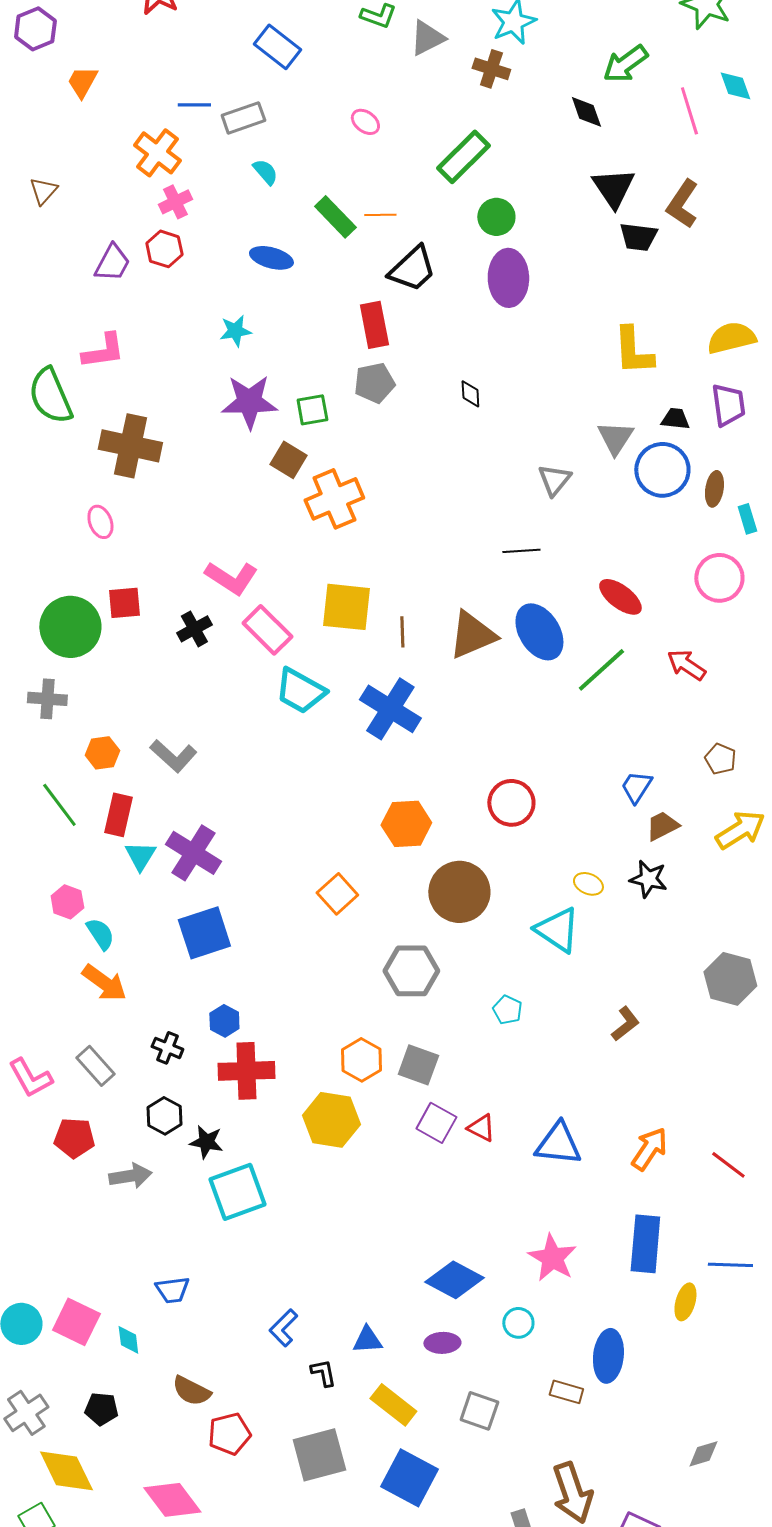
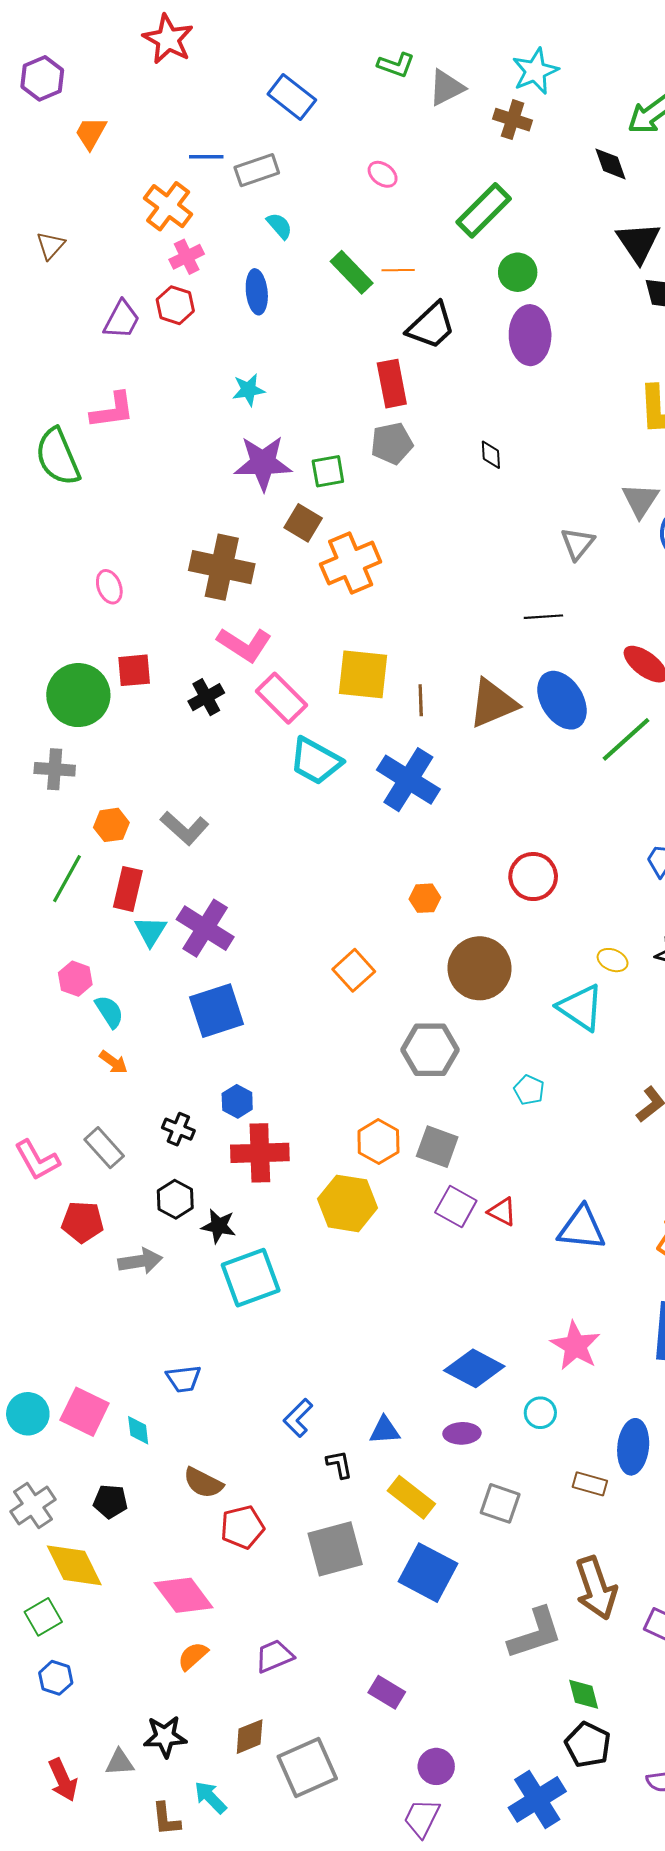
blue ellipse: (271, 258) -> (257, 292), moved, turned 69
brown cross: (130, 446) -> (222, 567), moved
green line: (59, 805) -> (67, 879), turned 66
orange hexagon: (406, 824) -> (425, 898), size x0.6
orange arrow: (104, 983) -> (113, 1062), size x0.6

